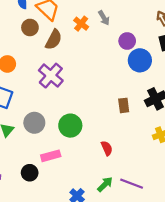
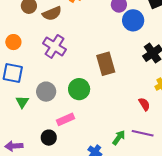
brown semicircle: (54, 40) -> (52, 13), turned 48
brown rectangle: (124, 105) -> (106, 64), moved, size x1.6
red semicircle: (107, 148) -> (144, 104), moved

